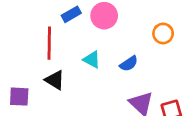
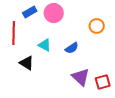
black triangle: (55, 80) -> (27, 63), moved

